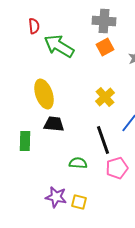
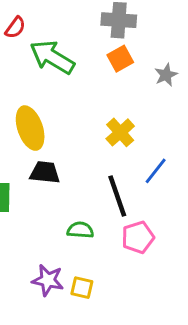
red semicircle: (34, 26) -> (15, 28), turned 42

